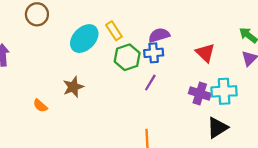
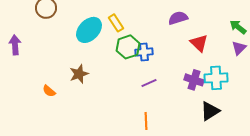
purple semicircle: (159, 35) -> (178, 18), moved
blue cross: (154, 53) -> (144, 52), moved
purple line: (150, 83) -> (149, 83), moved, turned 35

